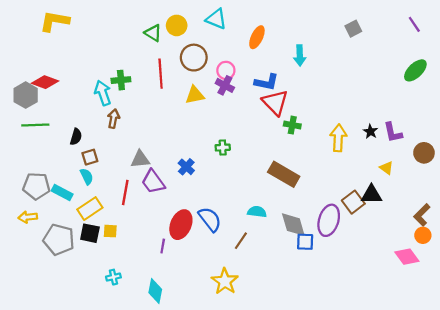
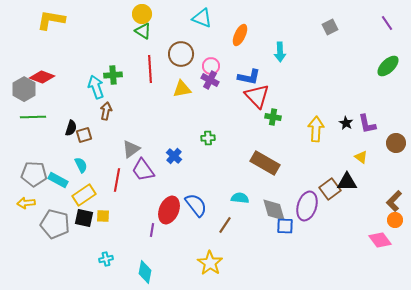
yellow circle: (177, 25) -> (142, 14), moved
brown square: (90, 157) -> (84, 135), moved
gray triangle: (140, 159) -> (131, 149), turned -30

